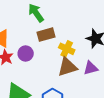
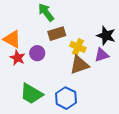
purple triangle: (91, 68) -> (102, 55), moved

